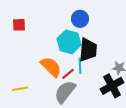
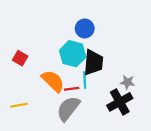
red square: (19, 25) -> (20, 58), moved, turned 32
red line: (68, 74) -> (72, 89), turned 32

